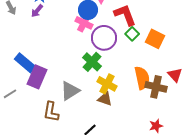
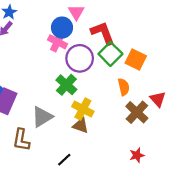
green square: (132, 34) -> (110, 54), size x1.5
orange semicircle: (142, 78) -> (124, 87), moved, size x0.7
brown cross: (156, 87) -> (137, 112), turned 30

